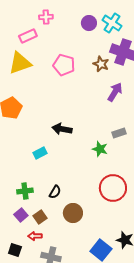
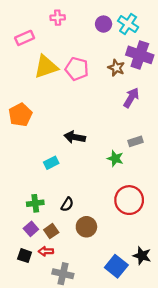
pink rectangle: (28, 36) -> (25, 38), moved
yellow triangle: (20, 63) -> (46, 67), moved
black square: (15, 250) -> (25, 256), moved

